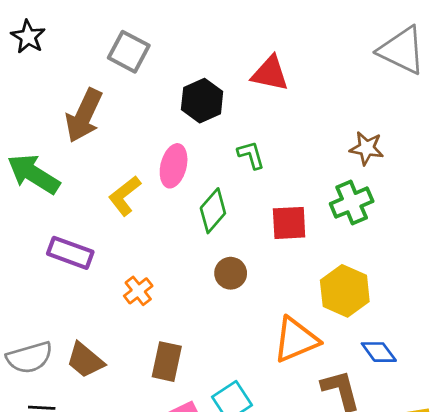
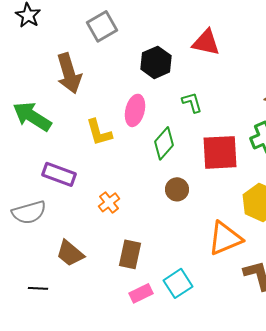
gray square: (129, 52) -> (102, 26), turned 32
brown arrow: (84, 116) -> (69, 73), turned -42
yellow L-shape: (125, 196) -> (99, 132), turned -68
red square: (289, 223) -> (220, 152), size x1.4
gray semicircle: (29, 357) -> (29, 212), moved

